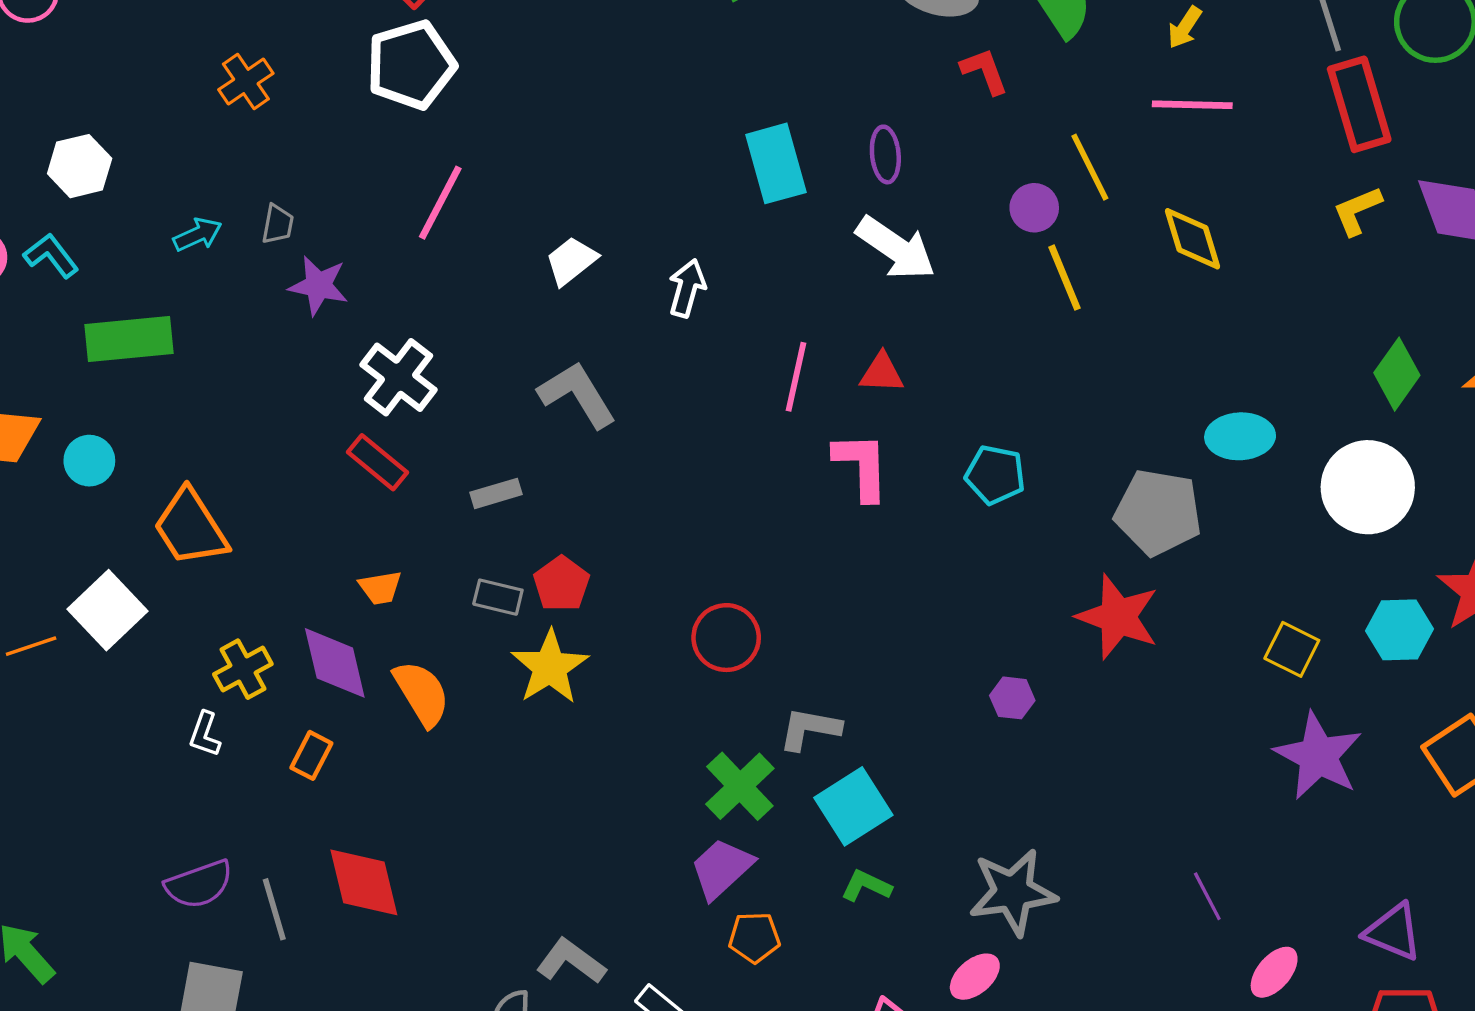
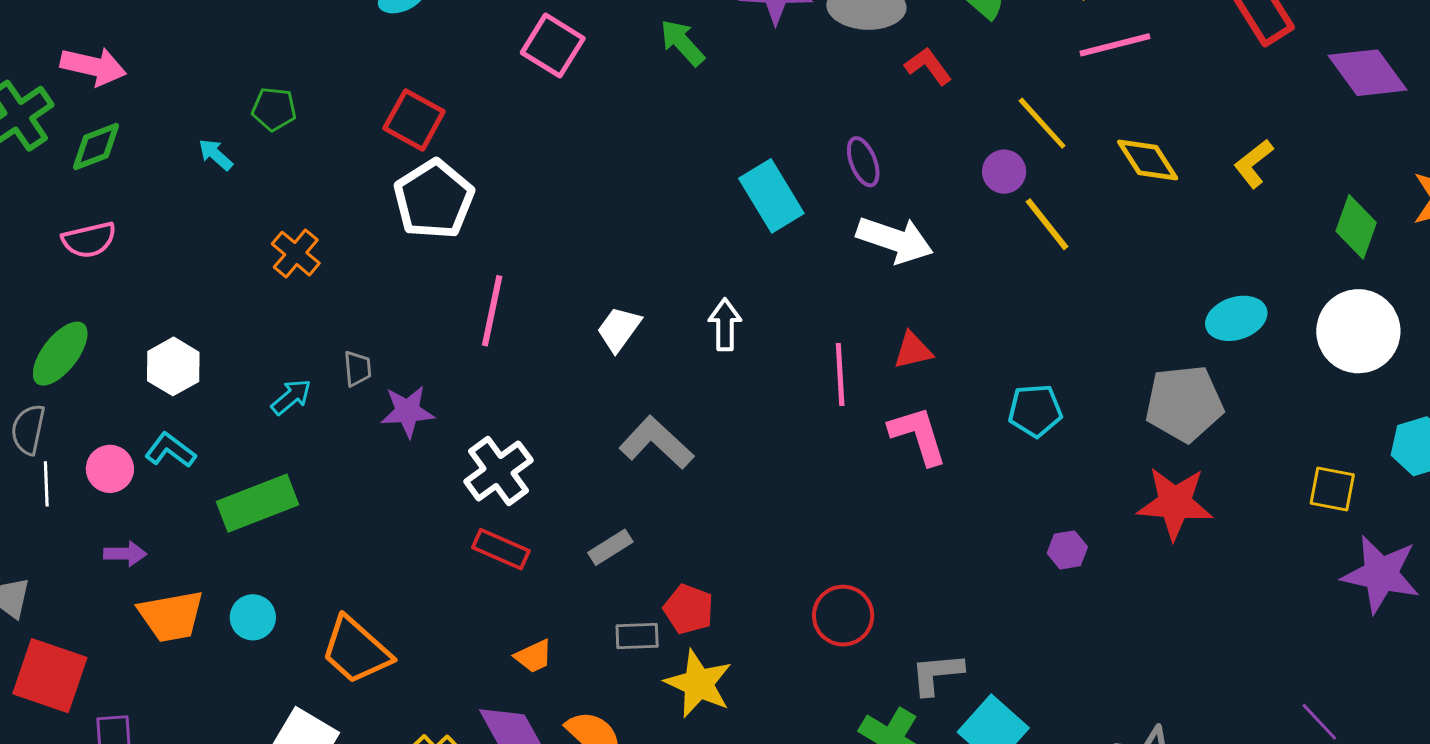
yellow L-shape: (1357, 211) -> (1254, 164), moved
white cross: (398, 377) -> (498, 471), turned 32
purple hexagon: (1012, 698) -> (1067, 550), moved

